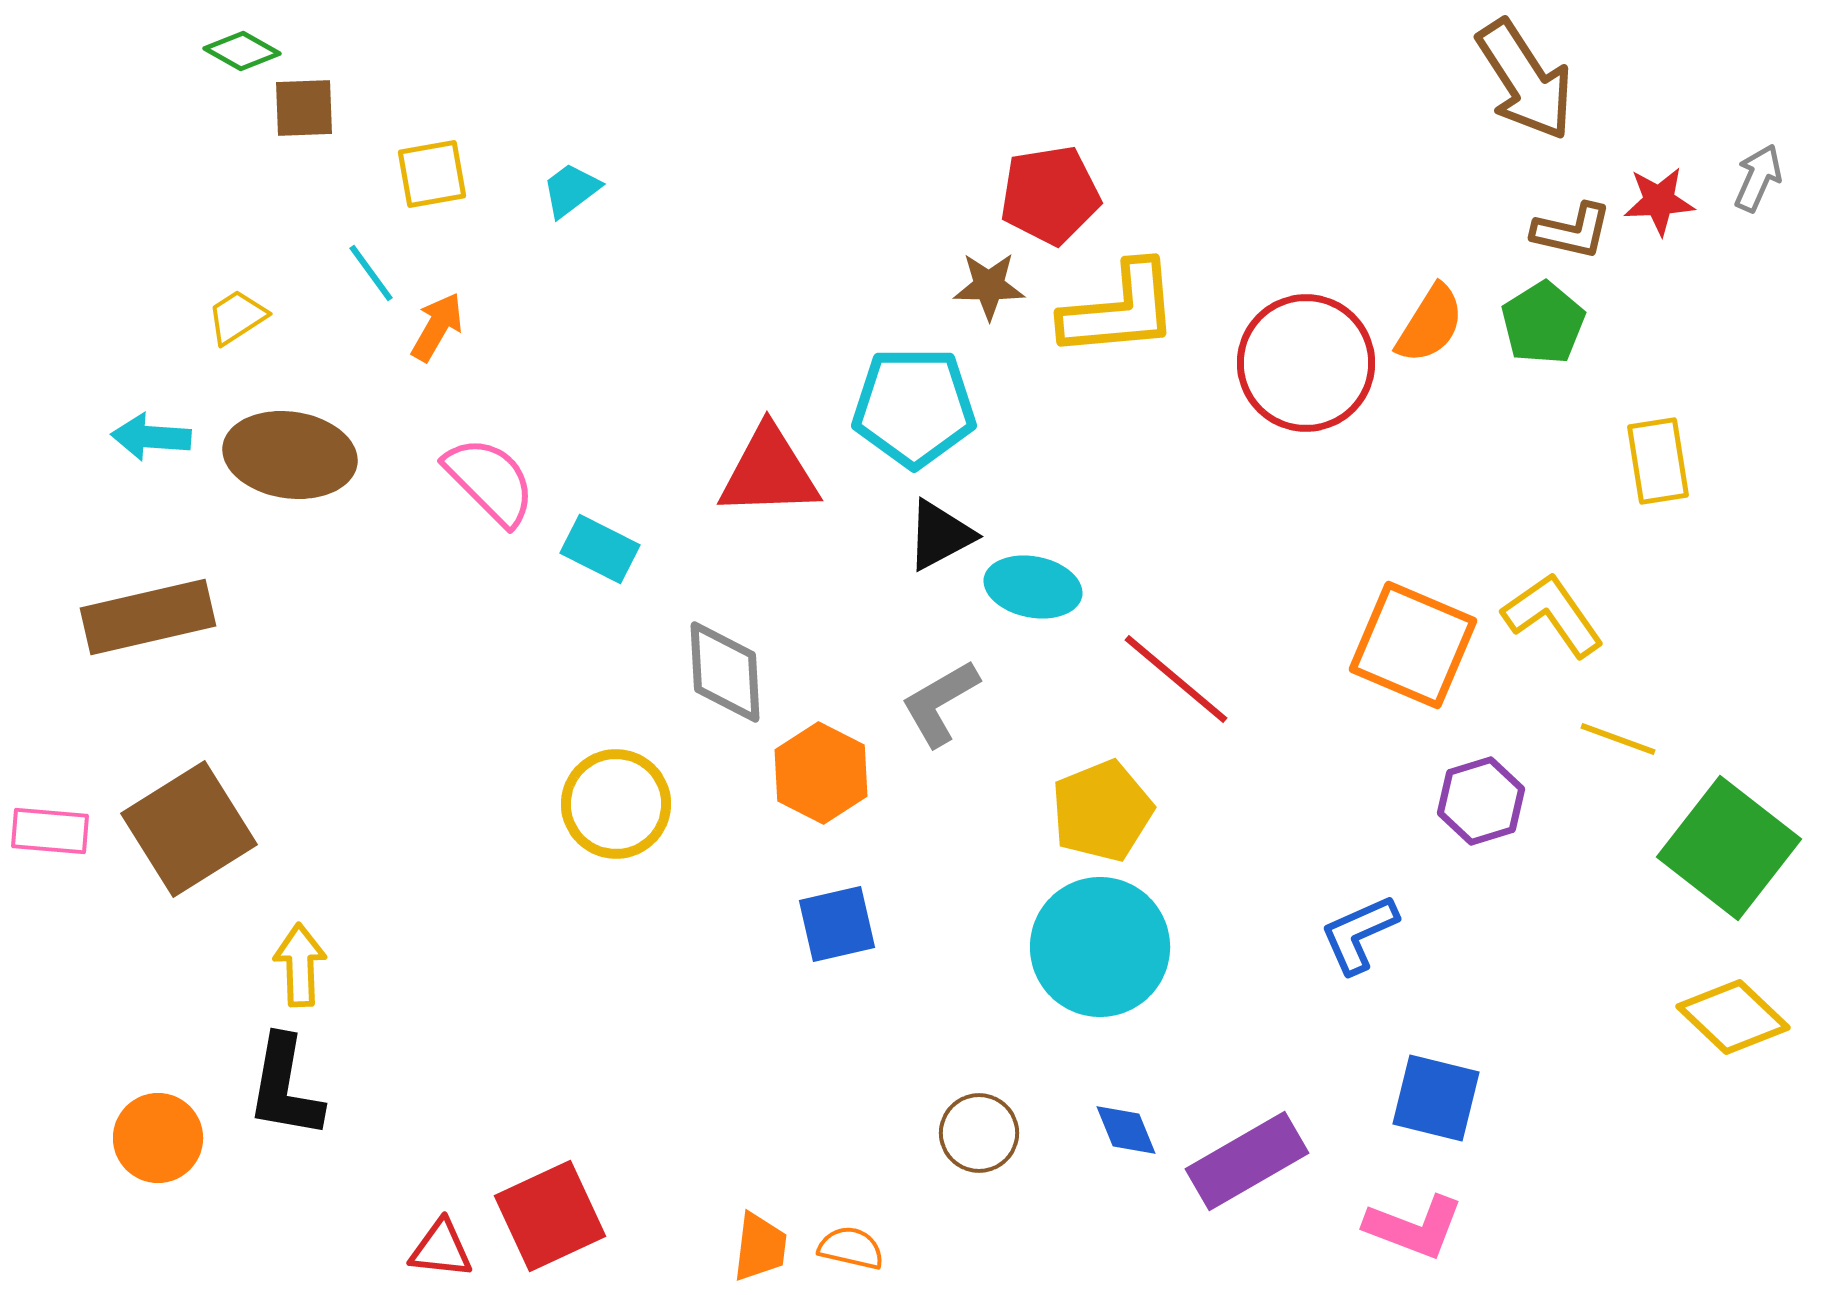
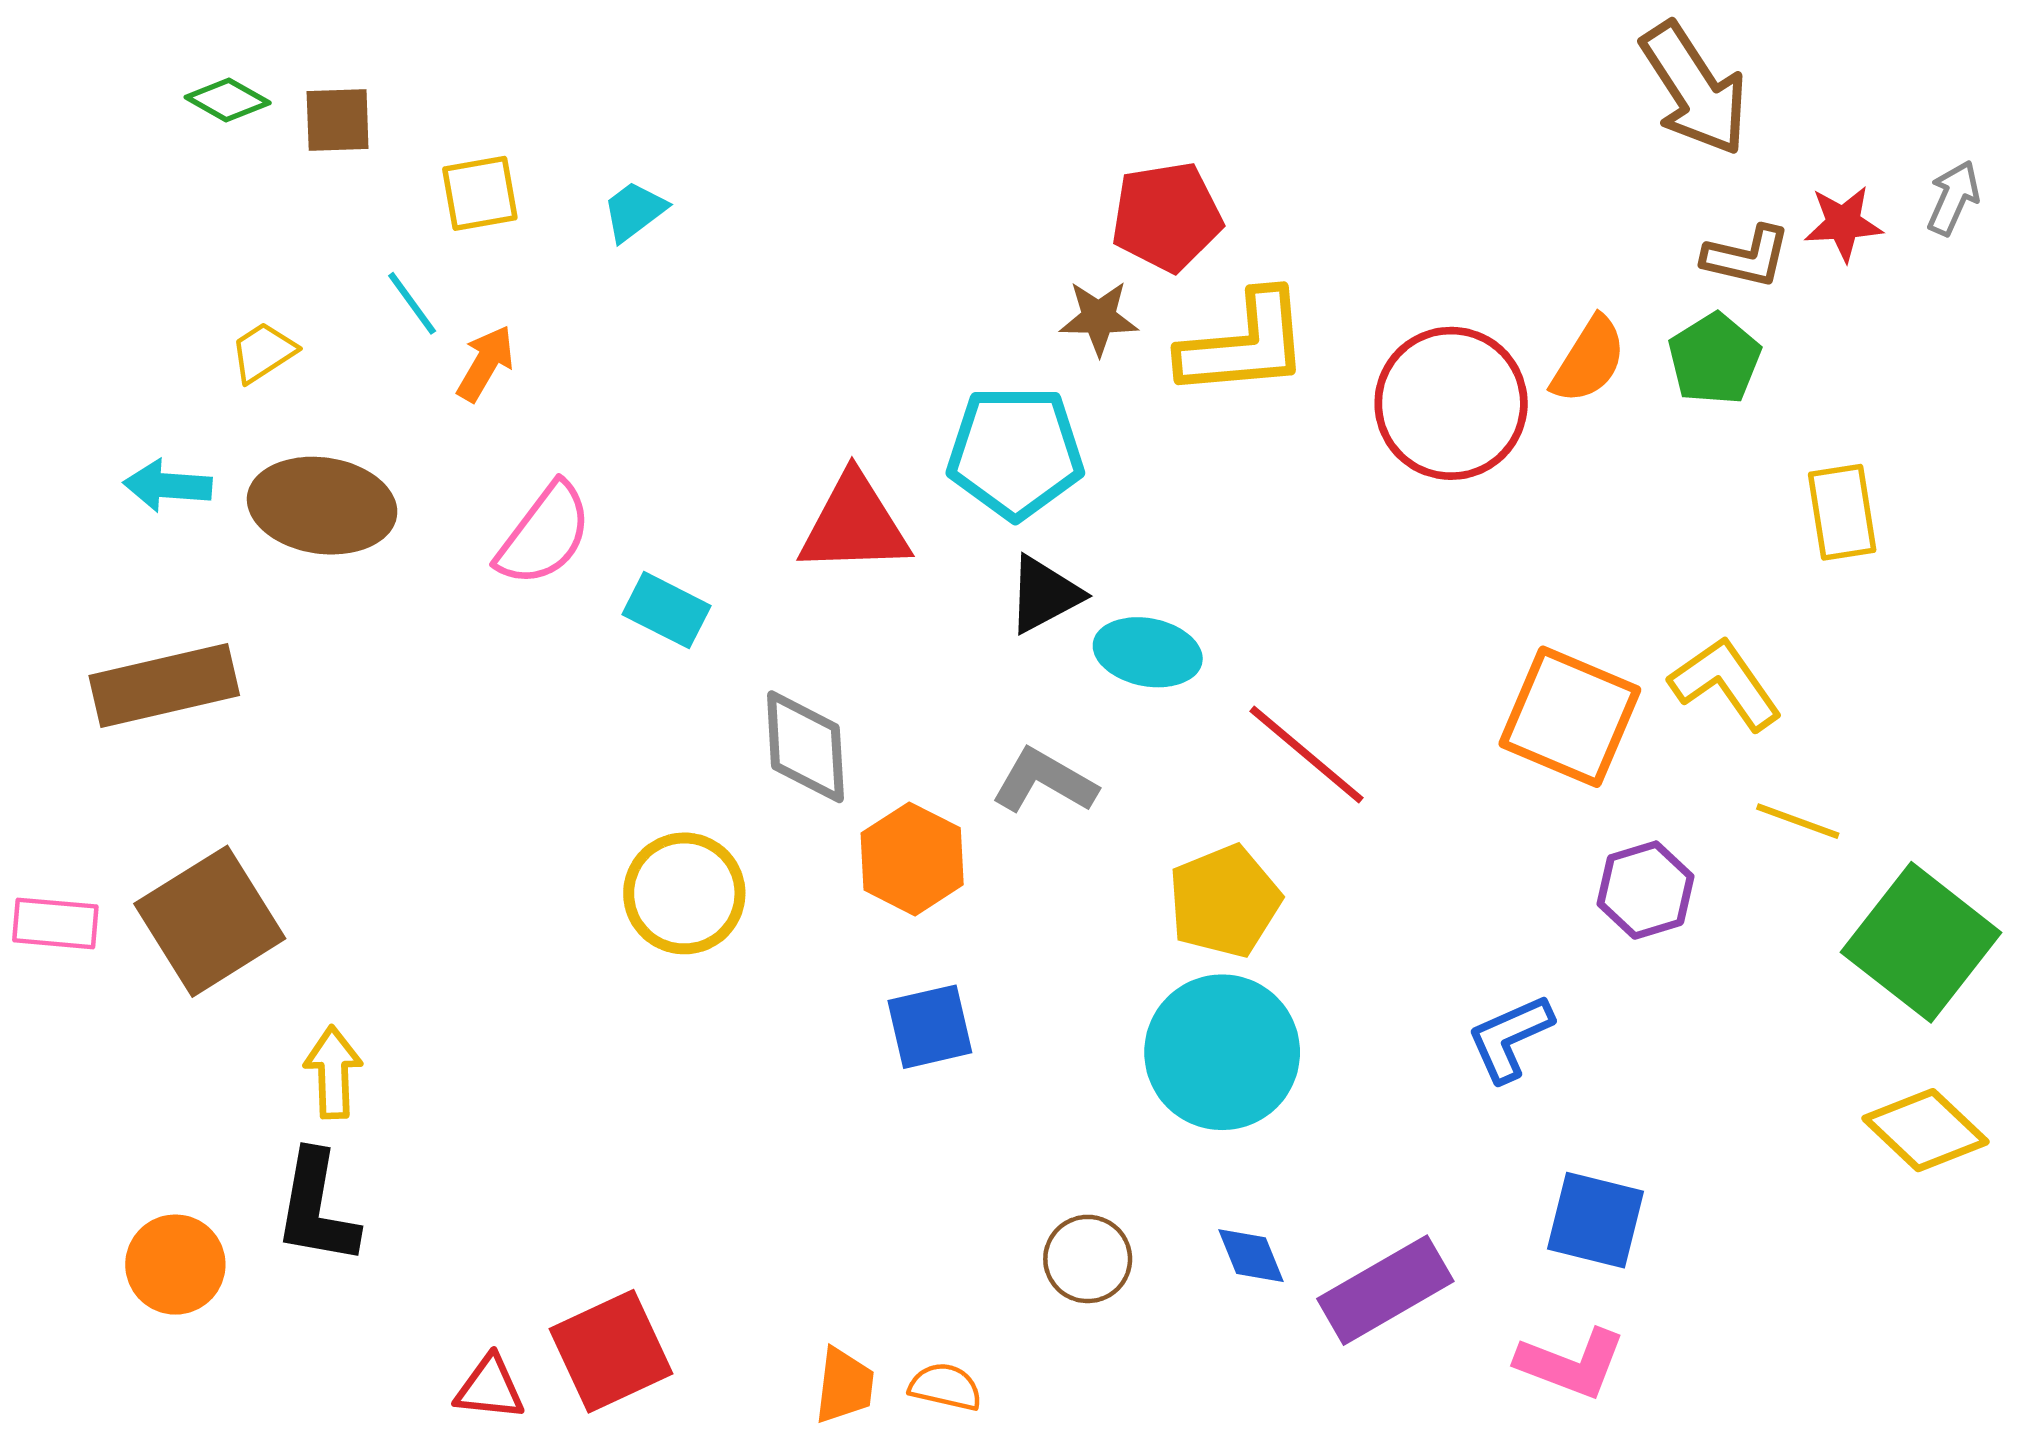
green diamond: (242, 51) -> (228, 100), moved
pink semicircle: (490, 481) -> (544, 534), turned 82
gray L-shape: (940, 703) -> (1044, 781), turned 60

